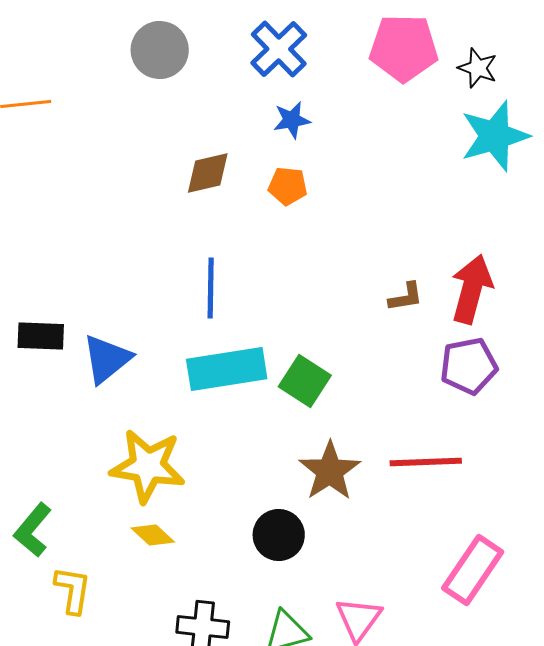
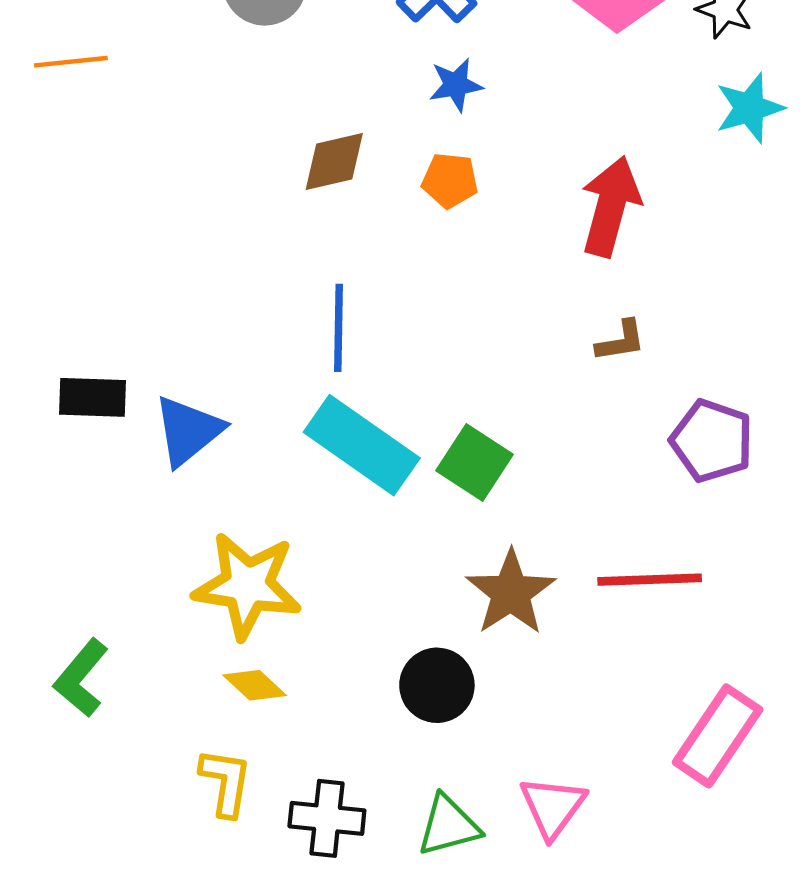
cyan star: (495, 136) -> (749, 108), size x0.7
red arrow: (472, 289) -> (611, 206), moved
purple pentagon: (469, 366) -> (712, 441), turned 30
cyan rectangle: (227, 369) -> (362, 445), turned 44
yellow L-shape: (73, 590) -> (226, 782), moved

